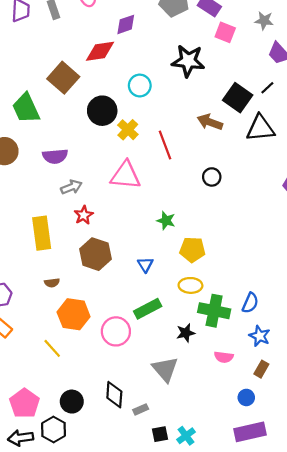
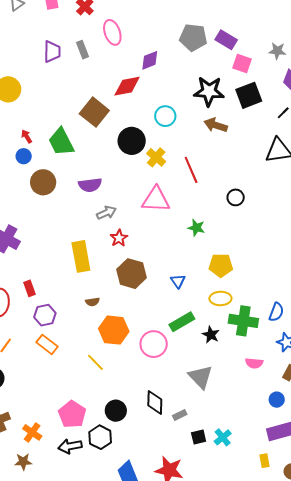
black square: (238, 98) -> (249, 95), moved, turned 36
brown arrow: (210, 122) -> (216, 125), moved
green star: (166, 221) -> (196, 228), moved
black star: (186, 333) -> (211, 335), moved, turned -30

